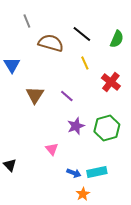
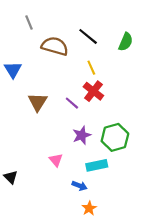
red cross: (111, 82) -> (93, 91), moved
cyan rectangle: (97, 172) -> (97, 165), moved

